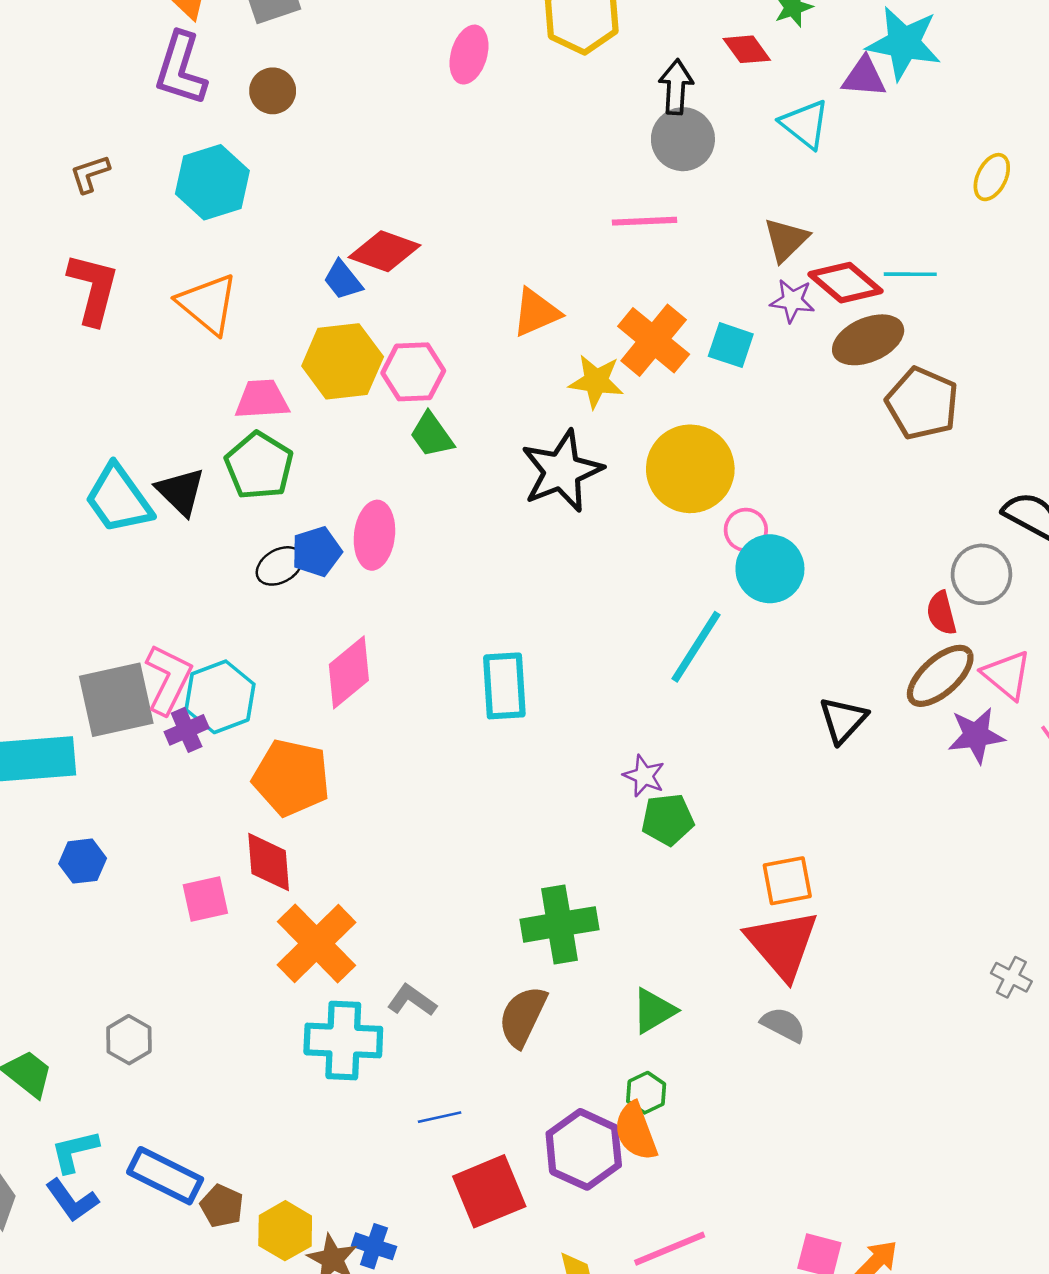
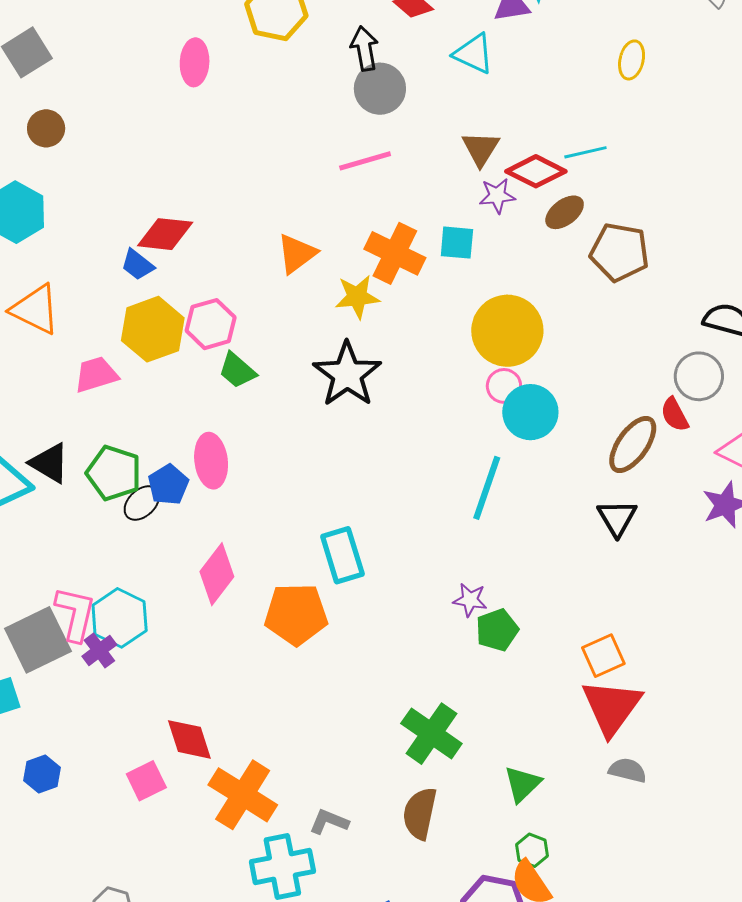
brown ellipse: (868, 340) -> (565, 212), size x0.7
green pentagon: (259, 466) -> (114, 473), moved
yellow circle: (690, 469) -> (507, 331), moved
brown ellipse: (940, 676) -> (633, 444), moved
orange pentagon: (291, 778) -> (296, 614), moved
green cross: (560, 924) -> (431, 734), turned -32
red triangle: (782, 944) -> (612, 707), turned 30

